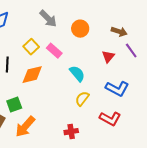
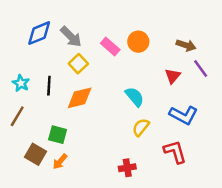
gray arrow: (48, 19) -> (71, 37), moved
pink rectangle: (54, 51) -> (110, 47), moved
green square: (14, 105) -> (58, 135), turned 35
red L-shape: (110, 119) -> (175, 152), turned -135
orange arrow: (25, 127) -> (60, 162), moved, size x0.6

